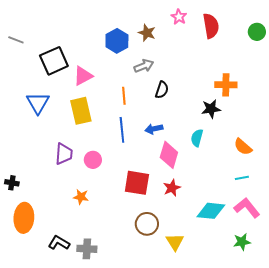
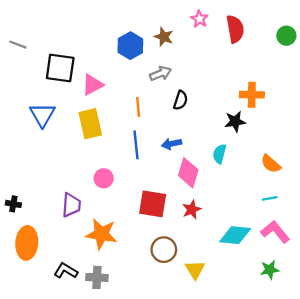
black square: (54, 61) -> (60, 68), turned 32
purple trapezoid: (64, 154) -> (71, 205), moved
orange star: (81, 197) -> (101, 234), moved, size x1.8

